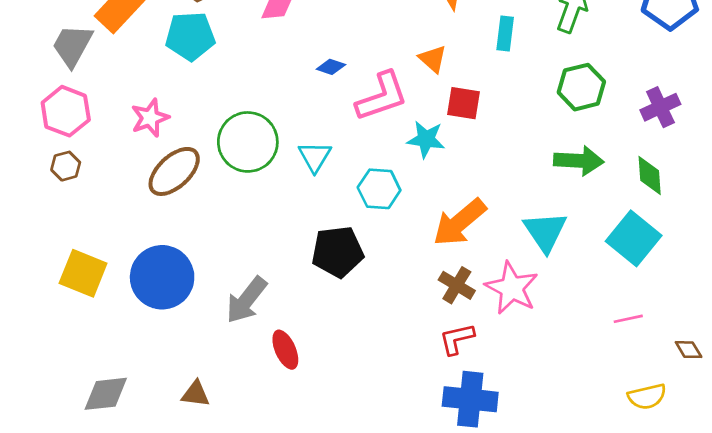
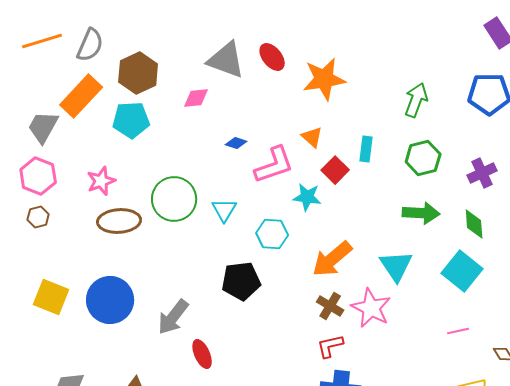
cyan rectangle: (505, 33) -> (366, 149), moved
red square: (464, 103) -> (335, 170), turned 36
brown ellipse: (174, 171) -> (119, 221), turned 39

